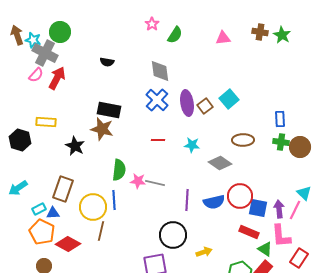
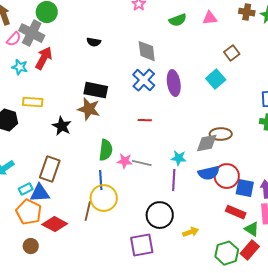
green semicircle: (175, 35) -> (178, 20), moved, turned 36
cyan star: (33, 40) -> (20, 67), moved
pink semicircle: (36, 75) -> (14, 39), moved
brown square: (205, 106) -> (232, 53), moved
brown ellipse: (243, 140) -> (221, 134), moved
cyan star: (192, 145) -> (179, 158), moved
gray diamond: (220, 163) -> (207, 143), turned -45
blue semicircle: (214, 202) -> (209, 173), moved
yellow circle: (93, 207) -> (104, 198), moved
blue triangle: (53, 213) -> (40, 193), size x1.5

